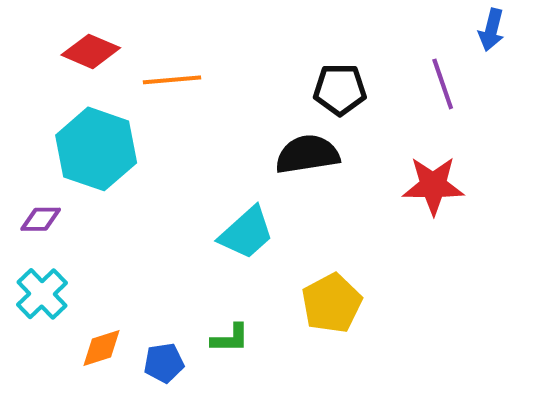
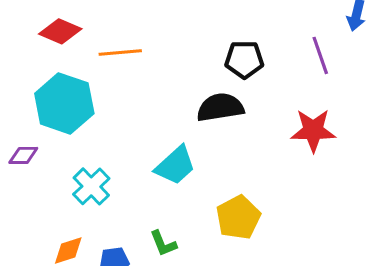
cyan cross: (42, 294) -> (91, 186), moved
green L-shape: (230, 338) -> (163, 243), turned 68

